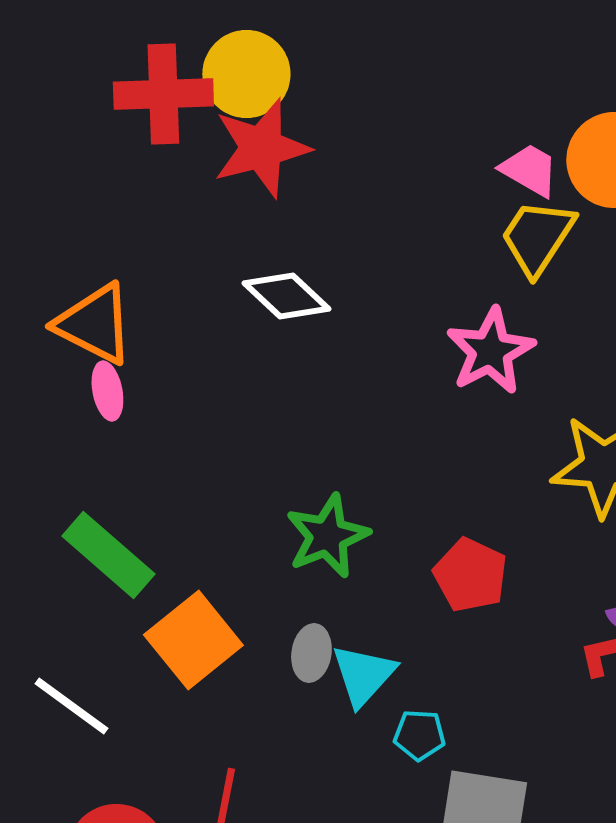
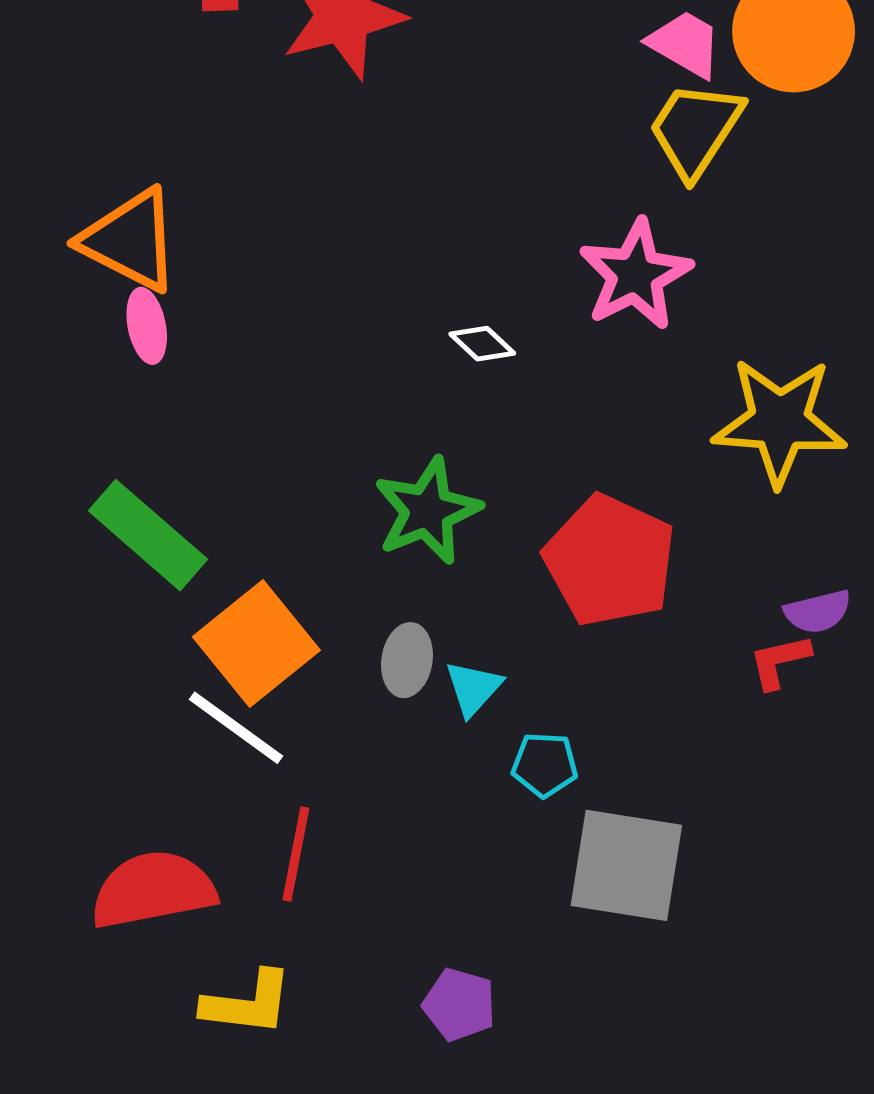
white diamond: (286, 296) -> (482, 344), moved, size x0.6
red pentagon: (470, 575) -> (610, 561), size x1.4
cyan triangle: (363, 675) -> (473, 688), size x0.7
white line: (71, 706) -> (236, 728), moved

